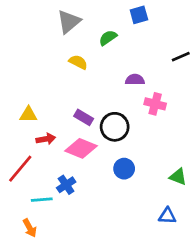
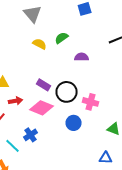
gray triangle: (69, 22) -> (33, 14), turned -30
green semicircle: (108, 38) -> (62, 38), moved
pink cross: (155, 104) -> (91, 102), moved
cyan line: (42, 200) -> (13, 146), turned 49

